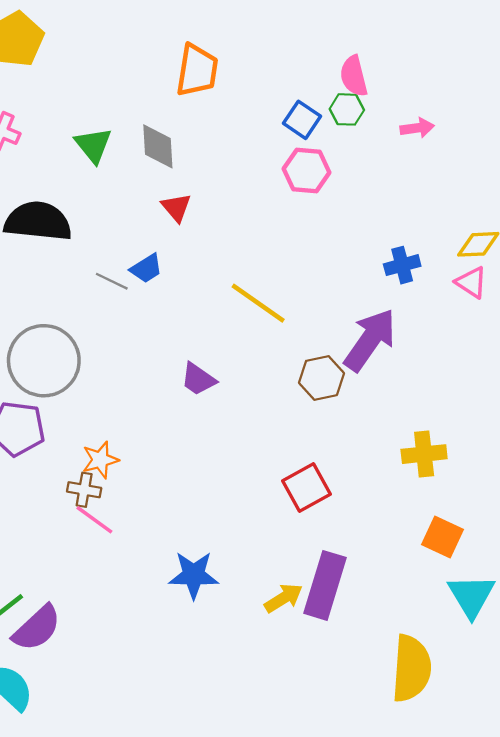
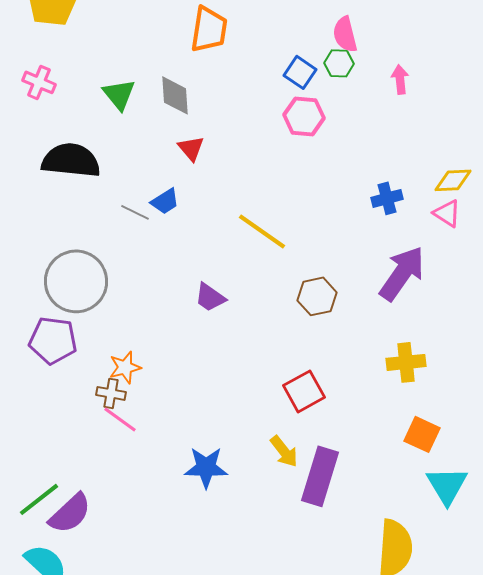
pink arrow: (417, 128) -> (400, 79), turned -88
purple arrow: (370, 340) -> (402, 273), moved
yellow arrow: (283, 598) -> (284, 451), moved, turned 84

